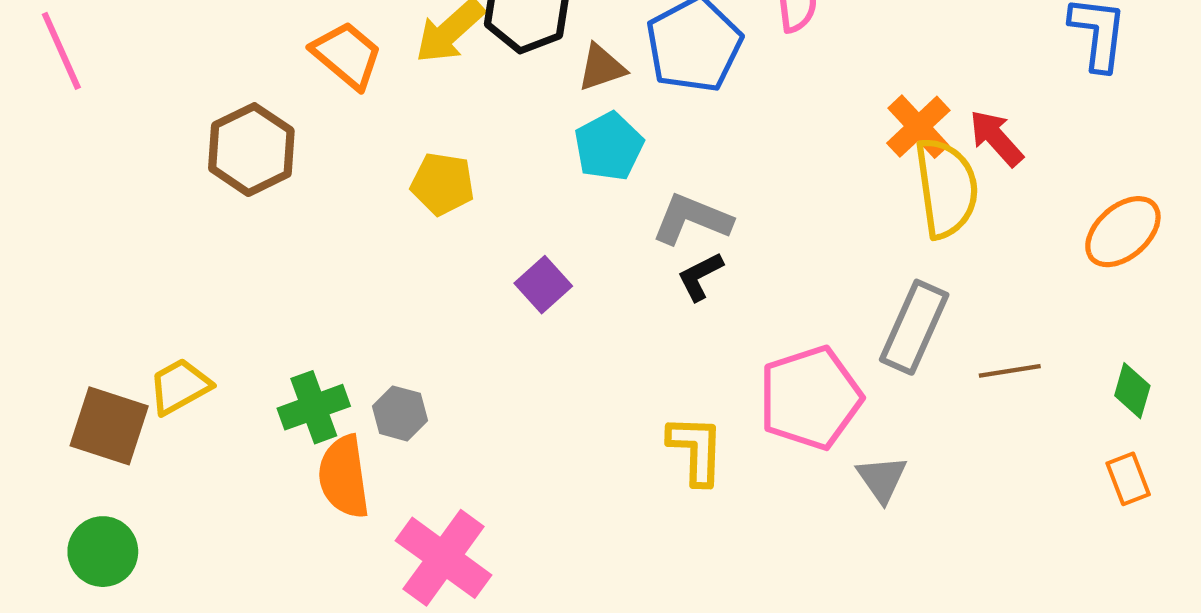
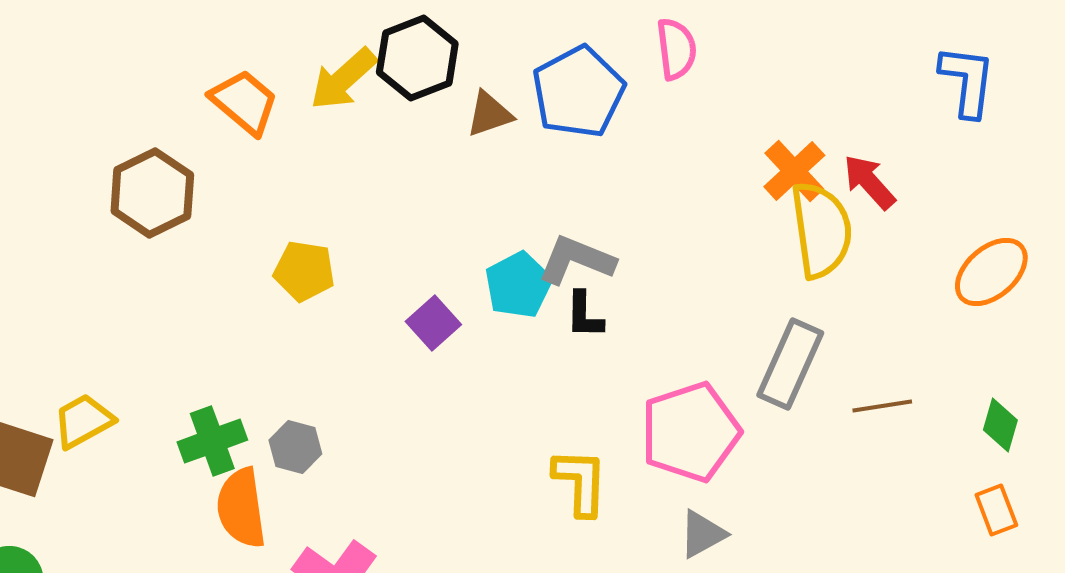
cyan pentagon: (609, 146) -> (518, 285), moved
yellow pentagon: (443, 184) -> (304, 271), moved
black L-shape: (700, 276) -> (584, 315), turned -62
gray triangle: (882, 479) -> (702, 534), moved, turned 36

